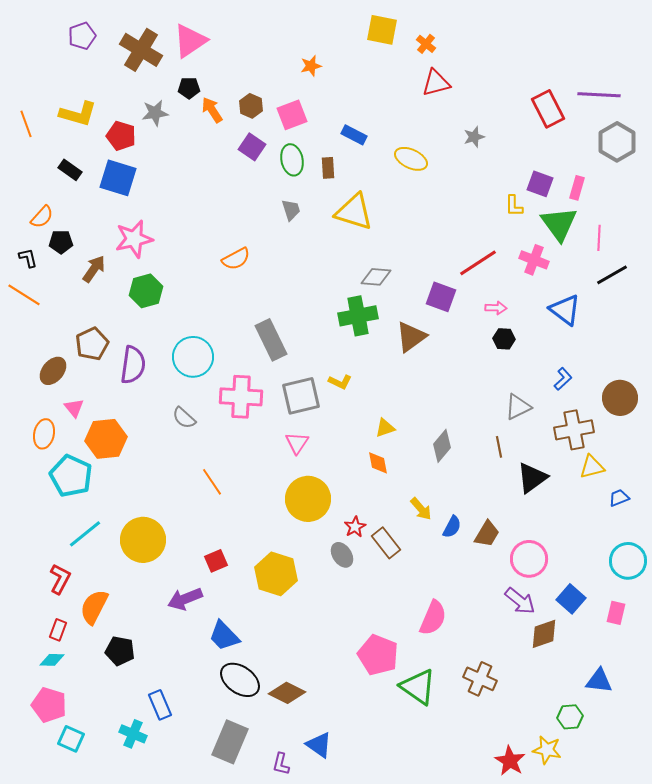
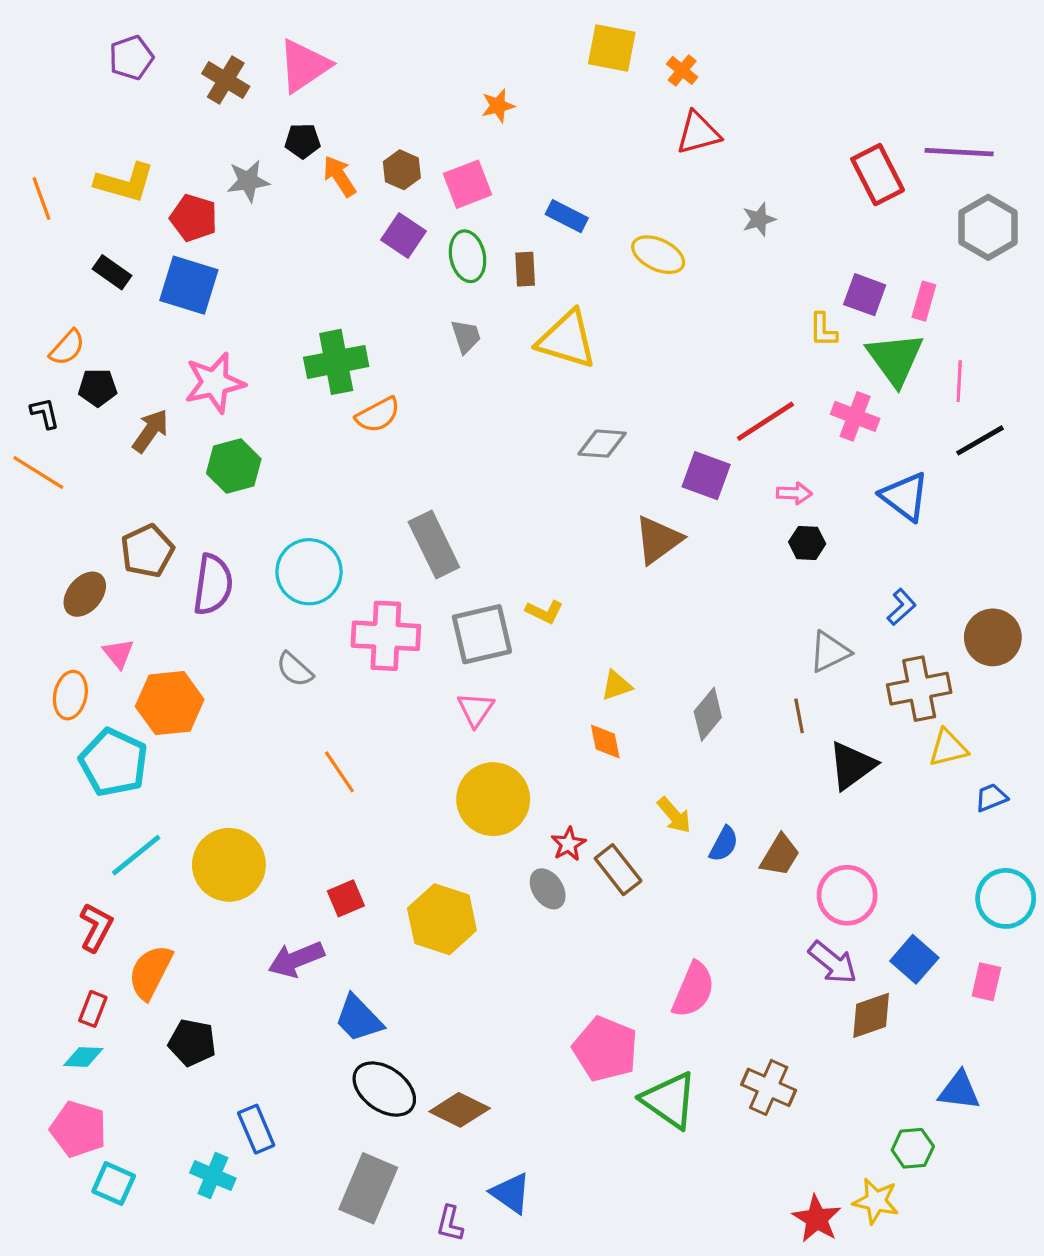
brown cross: (141, 50) -> (226, 80), size x0.7
green cross: (358, 316) -> (336, 362), moved

